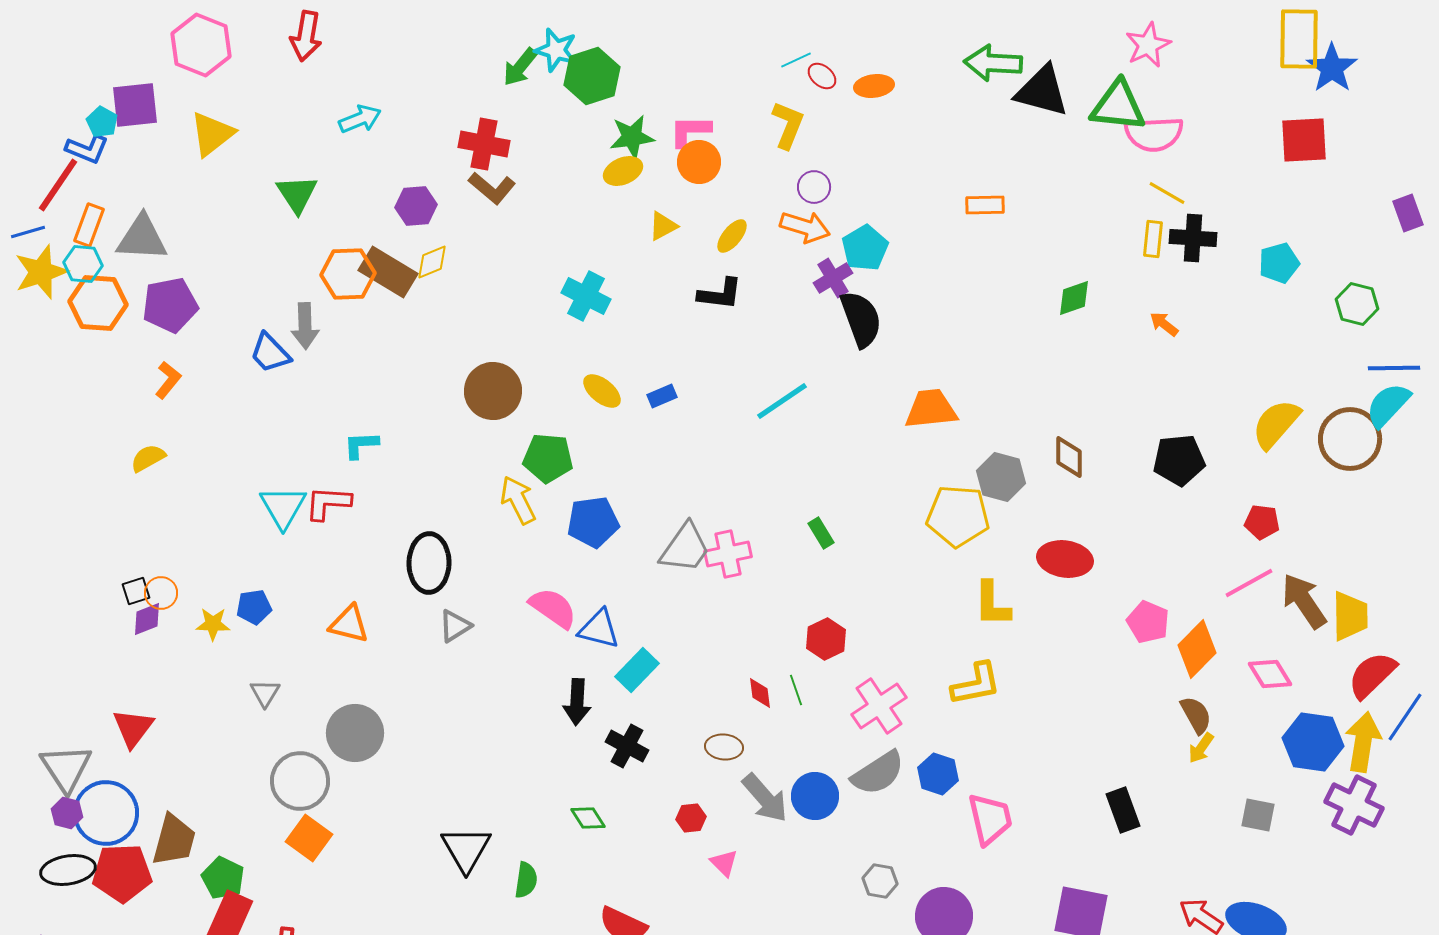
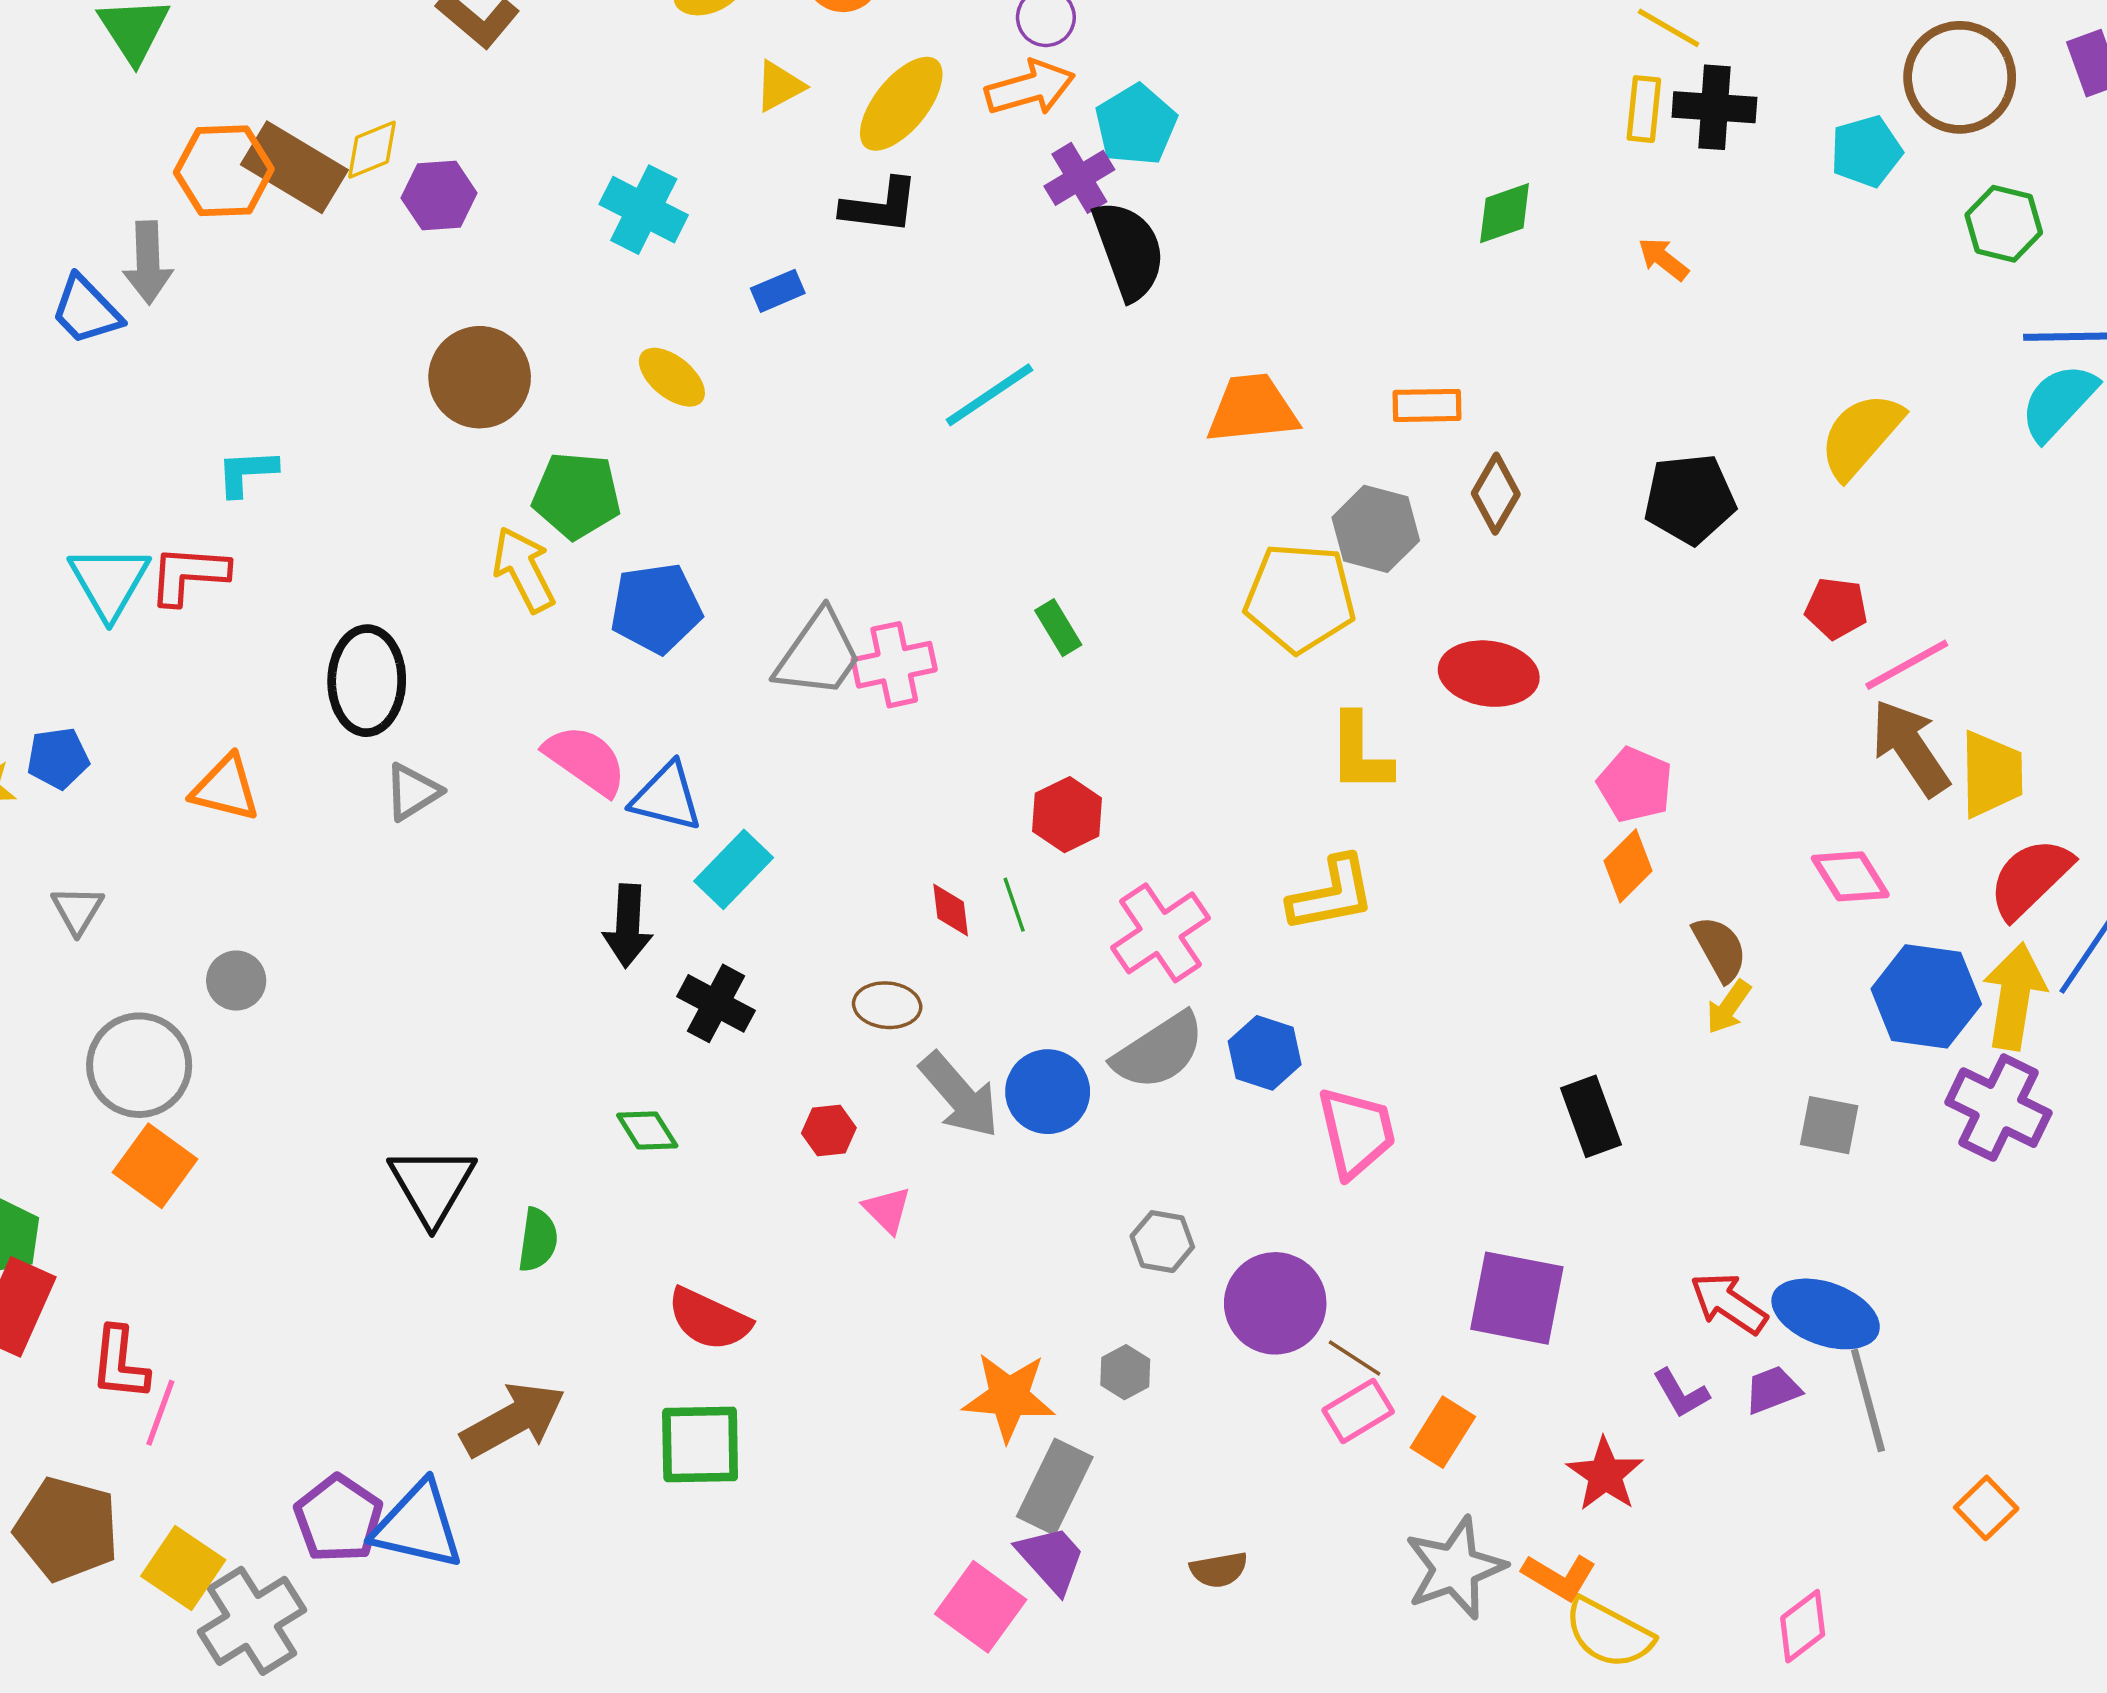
orange rectangle: (985, 205) -> (1427, 405), moved
purple hexagon: (416, 206) -> (439, 195), moved
orange arrow: (805, 227) -> (1030, 88), turned -33
yellow ellipse: (732, 236) -> (901, 104), size x1.6
blue rectangle: (662, 396) -> (778, 291), moved
brown circle: (1350, 439) -> (1960, 77), moved
brown diamond: (1069, 457) -> (1496, 494), turned 30
pink line: (1249, 583) -> (1907, 665), moved
orange diamond: (1197, 649) -> (1628, 866), moved, size x0.7
gray circle: (355, 733) -> (236, 981), size x0.6

